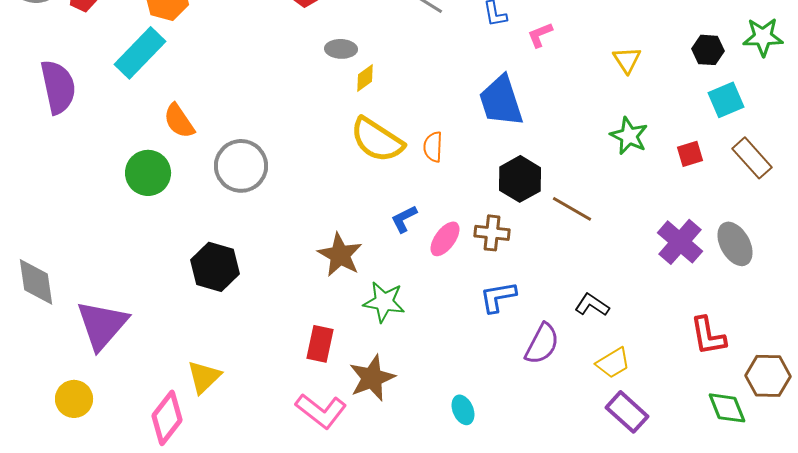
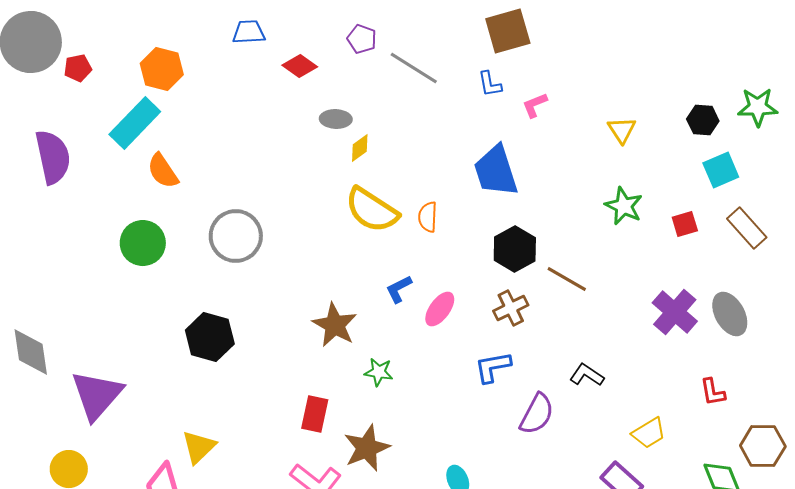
orange semicircle: (179, 121) -> (163, 171), moved
brown cross: (492, 233) -> (511, 308), moved, turned -32
green star: (384, 302) -> (379, 372), size x0.7
red L-shape: (708, 336) -> (713, 392), moved, size x0.7
yellow trapezoid: (613, 363) -> (649, 433), moved

